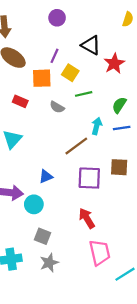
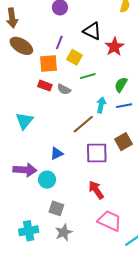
red rectangle: (20, 101) -> (45, 86), moved
brown square: (119, 167) -> (124, 142), turned -30
pink trapezoid: (100, 253) -> (110, 221), turned -50

